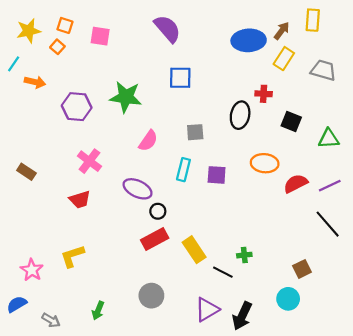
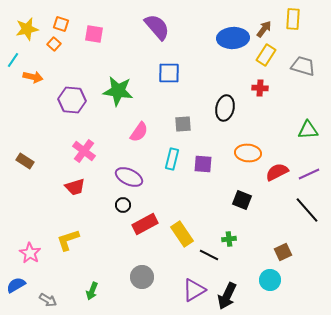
red cross: (264, 94) -> (260, 88), moved
black square: (291, 122) -> (242, 200), moved
black circle: (158, 211) -> (123, 205), moved

